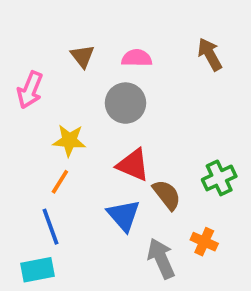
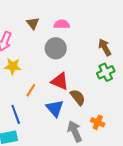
brown arrow: (210, 54) -> (105, 47), moved
yellow star: (69, 140) -> (13, 66), moved
green cross: (219, 178) -> (106, 72), moved
orange line: (60, 182) -> (31, 90), moved

